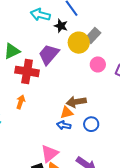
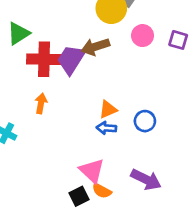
purple trapezoid: (49, 54) -> (71, 59), moved
brown arrow: (76, 102) -> (95, 47), moved
pink triangle: (50, 154) -> (92, 171), turned -30

